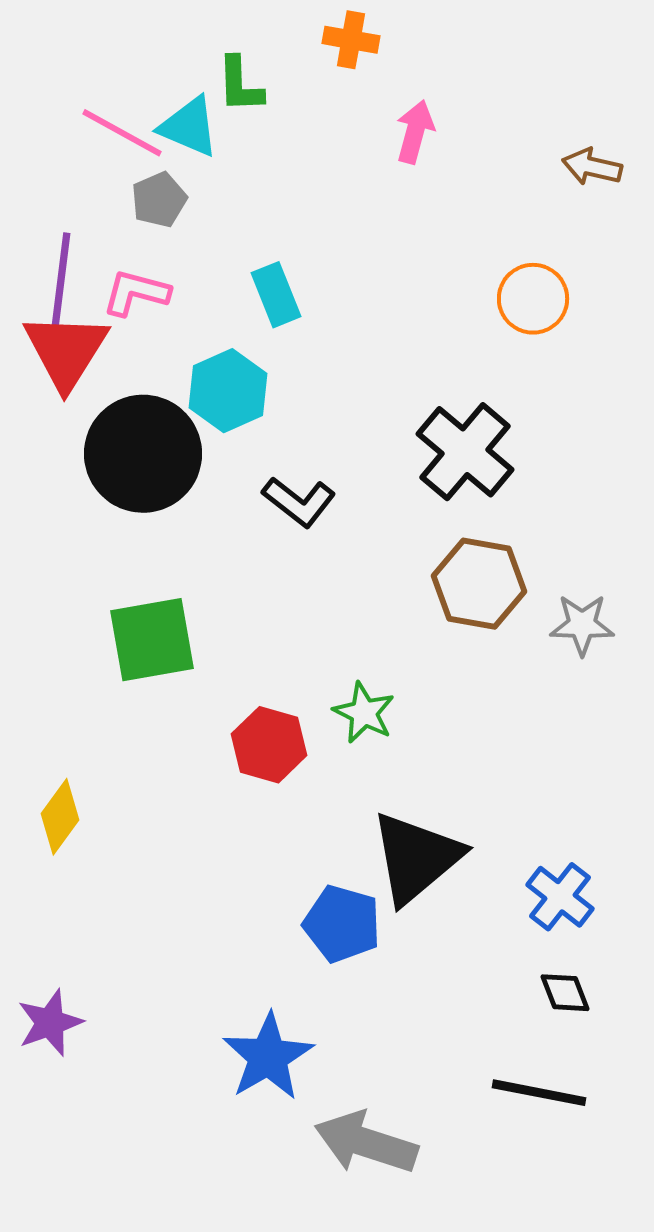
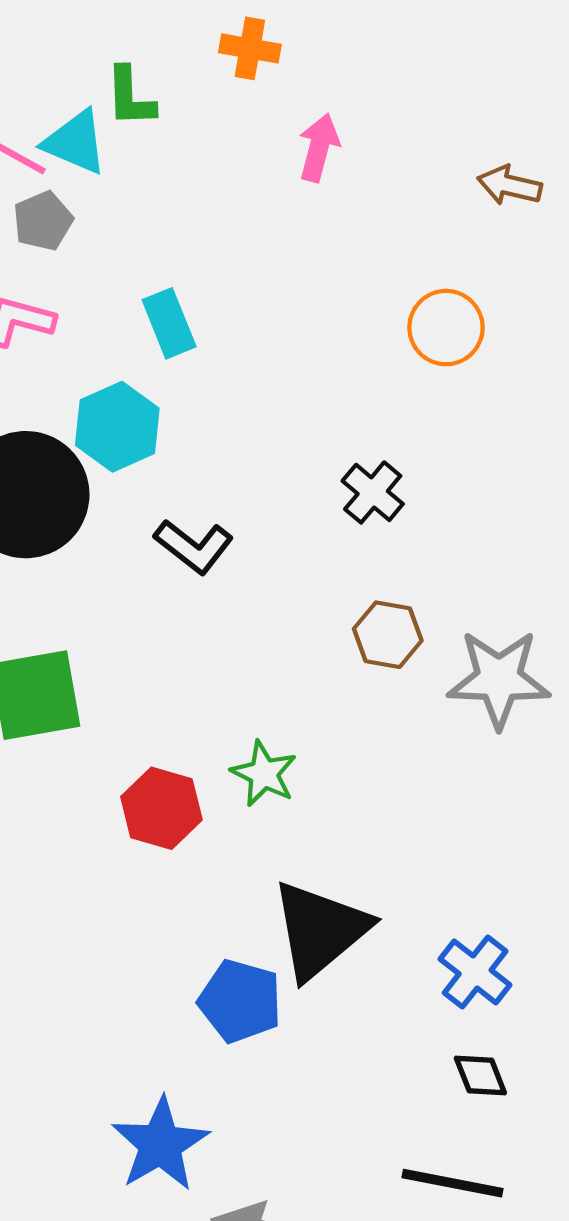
black cross: (465, 452) -> (373, 492), size x0.6
brown hexagon: (479, 584) -> (388, 635), size x0.7
gray star: (582, 625) -> (499, 679), size x1.5

